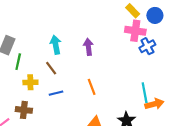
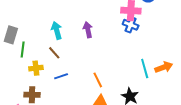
blue cross: (147, 46) -> (131, 25), moved, turned -35
orange line: (92, 87) -> (98, 80), moved
orange arrow: (154, 104) -> (164, 67), moved

